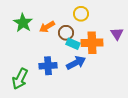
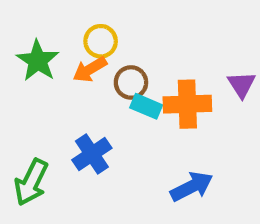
yellow circle: (81, 14) -> (101, 41), moved
blue arrow: (76, 63) -> (192, 187), moved
blue cross: (48, 66) -> (92, 154), turned -30

